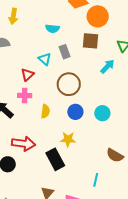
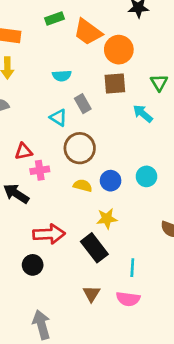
cyan arrow: (107, 66) -> (143, 114), turned -84
red triangle: (27, 75) -> (23, 151), moved, turned 40
brown circle: (69, 84) -> (80, 148), moved
yellow semicircle: (45, 111) -> (83, 186), moved, turned -72
cyan line: (96, 180) -> (132, 268), moved

